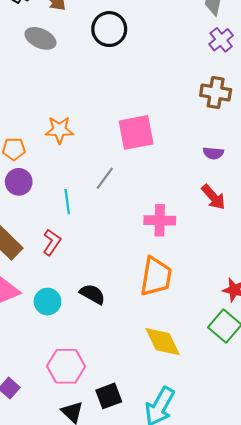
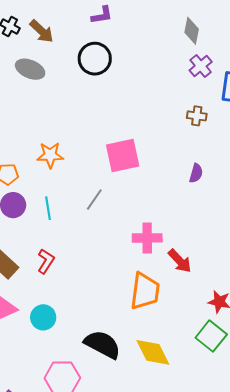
brown cross: (216, 93) -> (197, 116), size x0.7
purple semicircle: (213, 153) -> (196, 173), turned -78
red arrow: (213, 197) -> (180, 261), moved
cyan line: (67, 202) -> (48, 208), moved
black semicircle: (92, 294) -> (102, 344), moved, size x1.5

